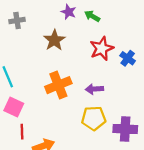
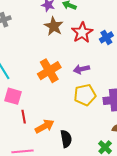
brown star: (54, 40) -> (54, 26), moved
blue cross: (128, 58) -> (106, 37), turned 32

